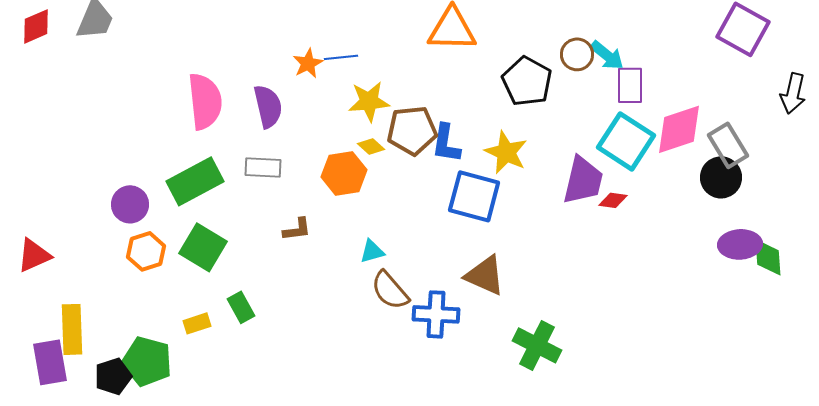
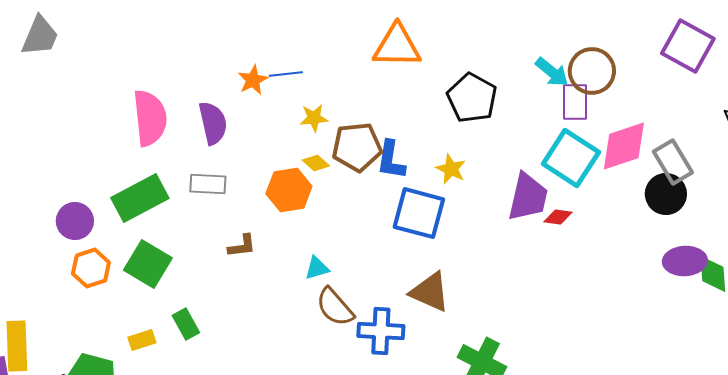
brown circle: (577, 54) -> (592, 71), moved, size x1.4
yellow star: (369, 101) -> (314, 118), size x0.7
yellow star: (506, 152) -> (451, 169), size x0.7

